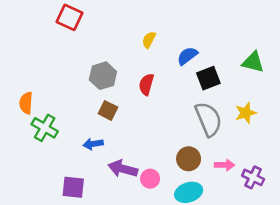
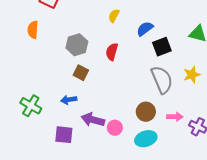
orange semicircle: (26, 103) -> (33, 30), moved
green cross: (45, 128) -> (31, 106), moved
purple square: (73, 187) -> (64, 135), moved

